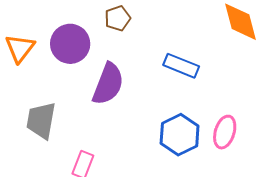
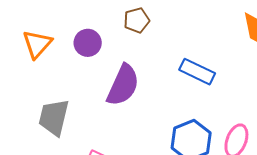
purple circle: (70, 44) -> (88, 43), size x0.7

